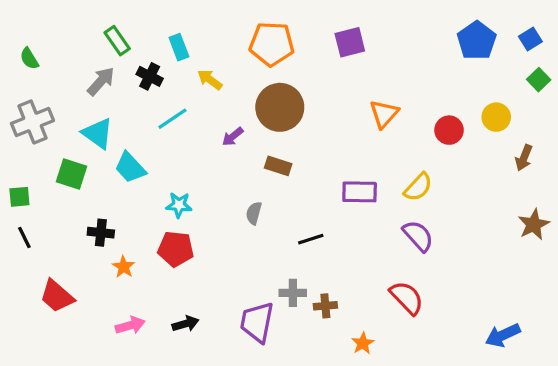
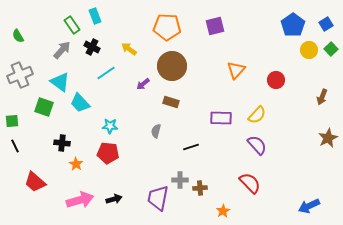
cyan rectangle: (179, 47) -> (95, 16), moved
yellow circle: (496, 117) -> (309, 50), moved
pink arrow: (130, 325) -> (80, 200), size x1.5

